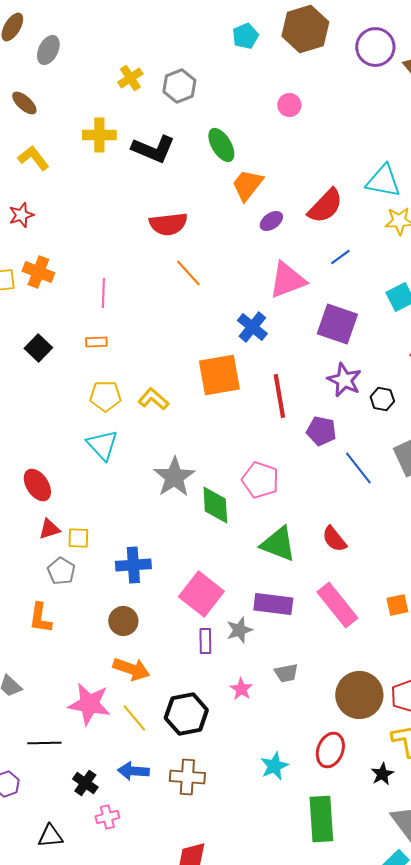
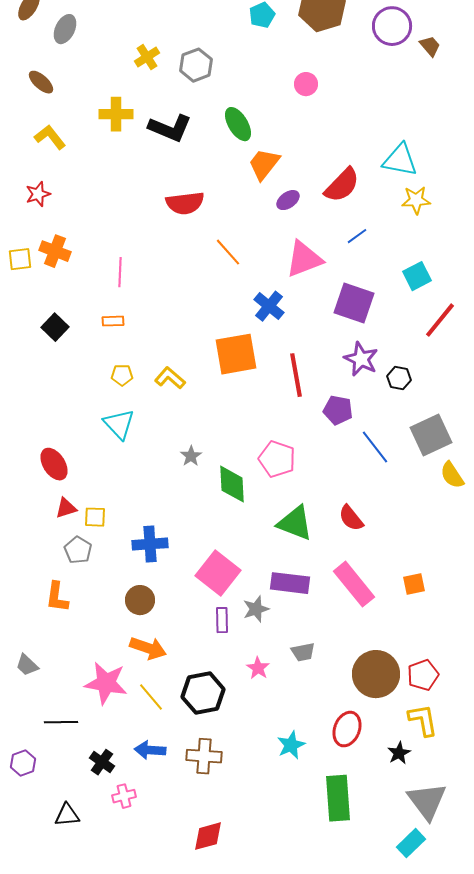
orange line: (188, 273) -> (228, 252), moved
yellow pentagon: (105, 396) -> (122, 375), size x0.7
gray star: (174, 477) -> (191, 456), size x0.5

